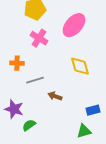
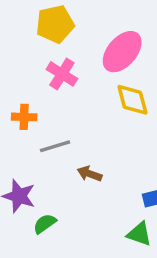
yellow diamond: (80, 66) -> (132, 100), moved
green triangle: (84, 131) -> (139, 234), turned 35

